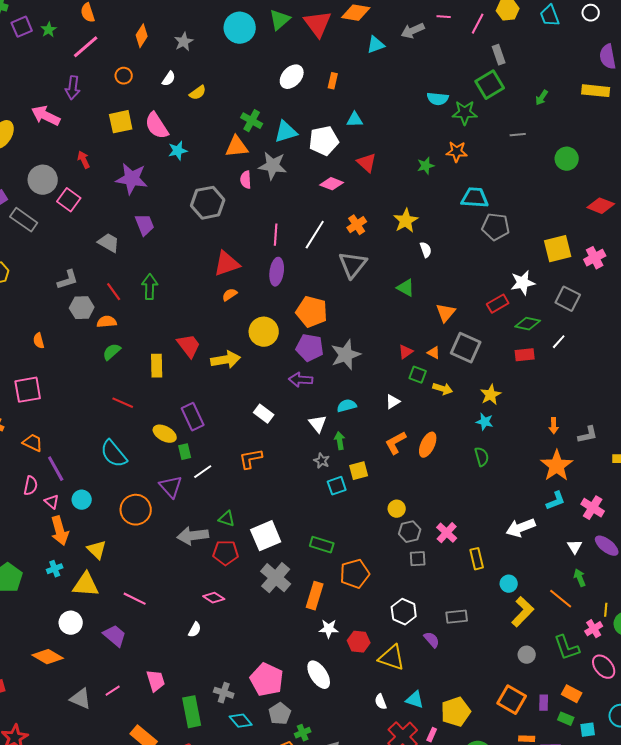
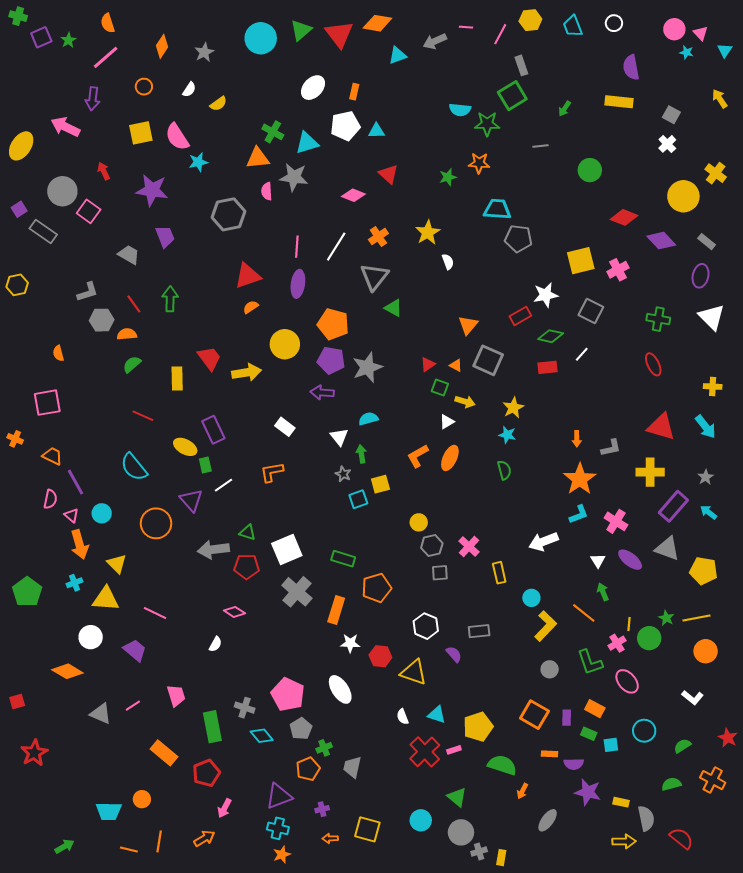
white pentagon: (324, 141) -> (345, 126), moved
green triangle: (406, 288) -> (394, 308), moved
white triangle: (393, 402) -> (447, 422), moved
pink rectangle: (432, 735) -> (454, 750), turned 48

